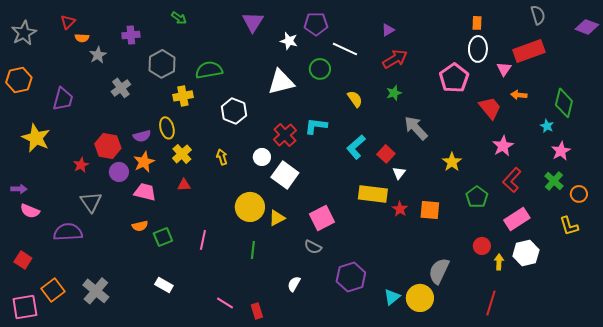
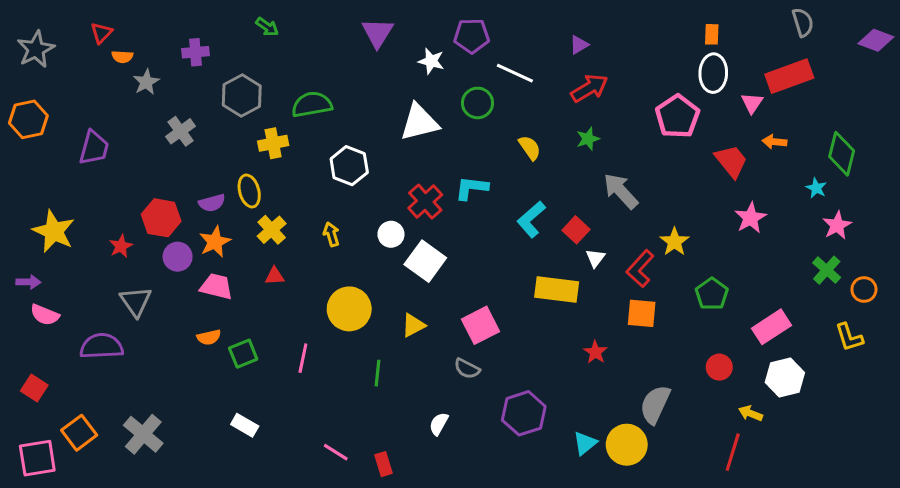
yellow star: (36, 138) -> (54, 231), moved
red L-shape: (512, 180) -> (640, 269), moved
yellow circle: (250, 207) -> (349, 309), moved
red star: (400, 209) -> (595, 352), moved
yellow arrow: (499, 262) -> (751, 413), moved, turned -70

